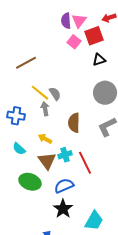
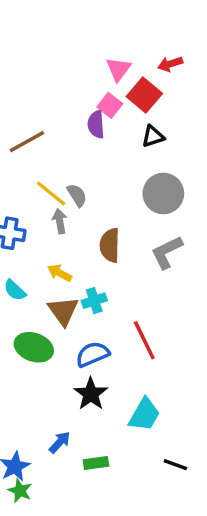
purple semicircle: (66, 21) -> (96, 124), moved
red square: (94, 36) -> (144, 95), turned -30
red line: (85, 163) -> (144, 340), moved

